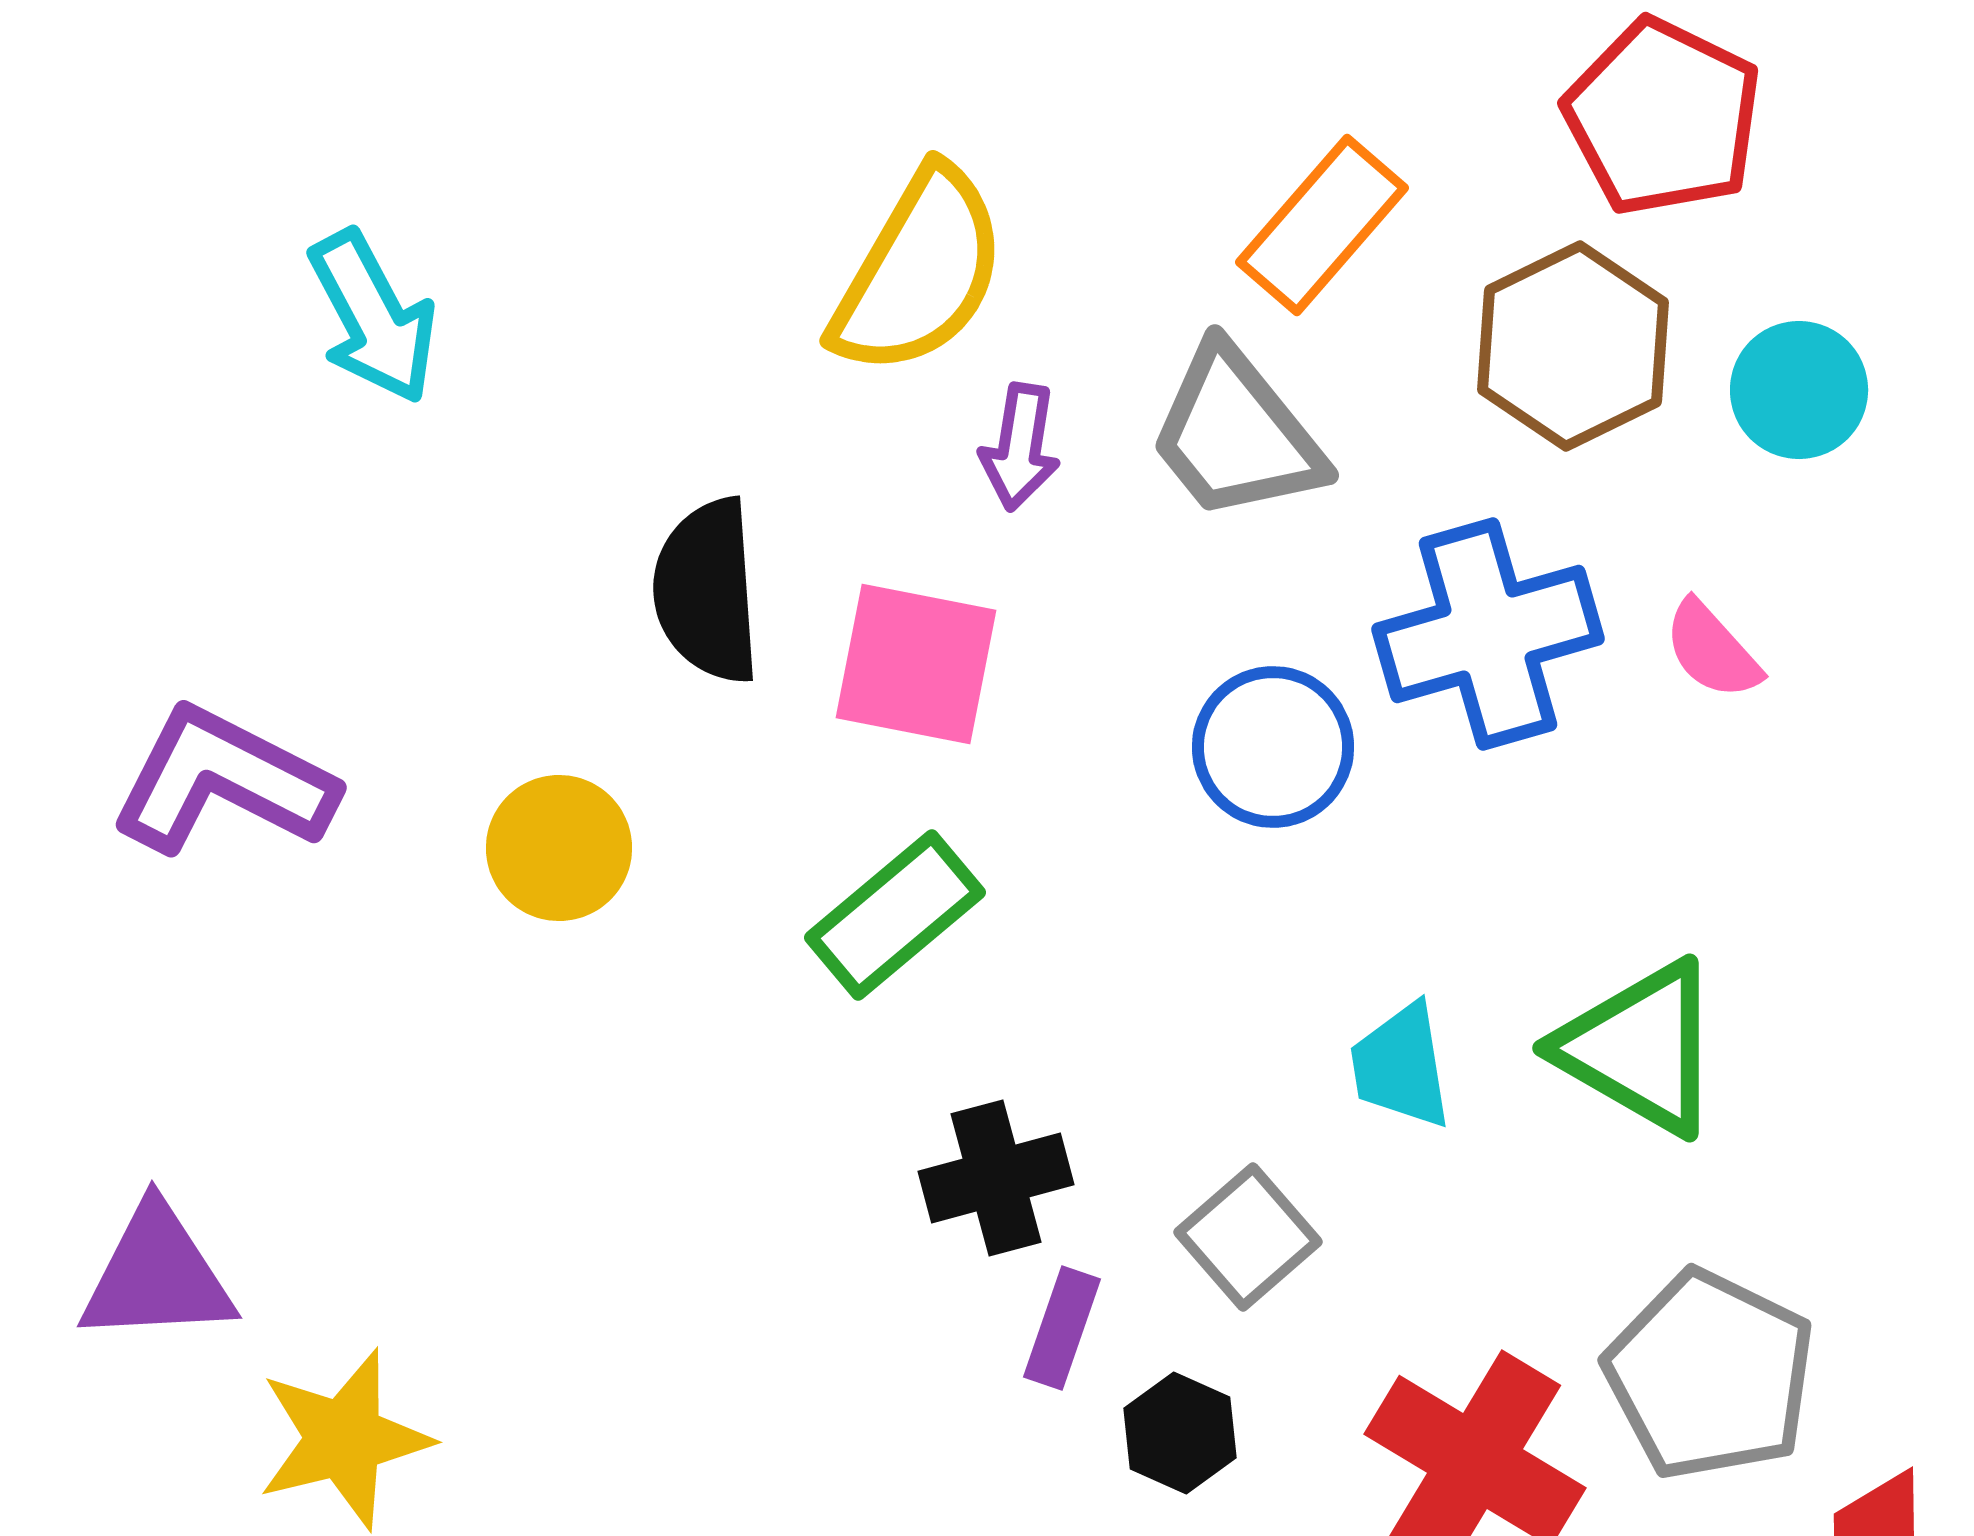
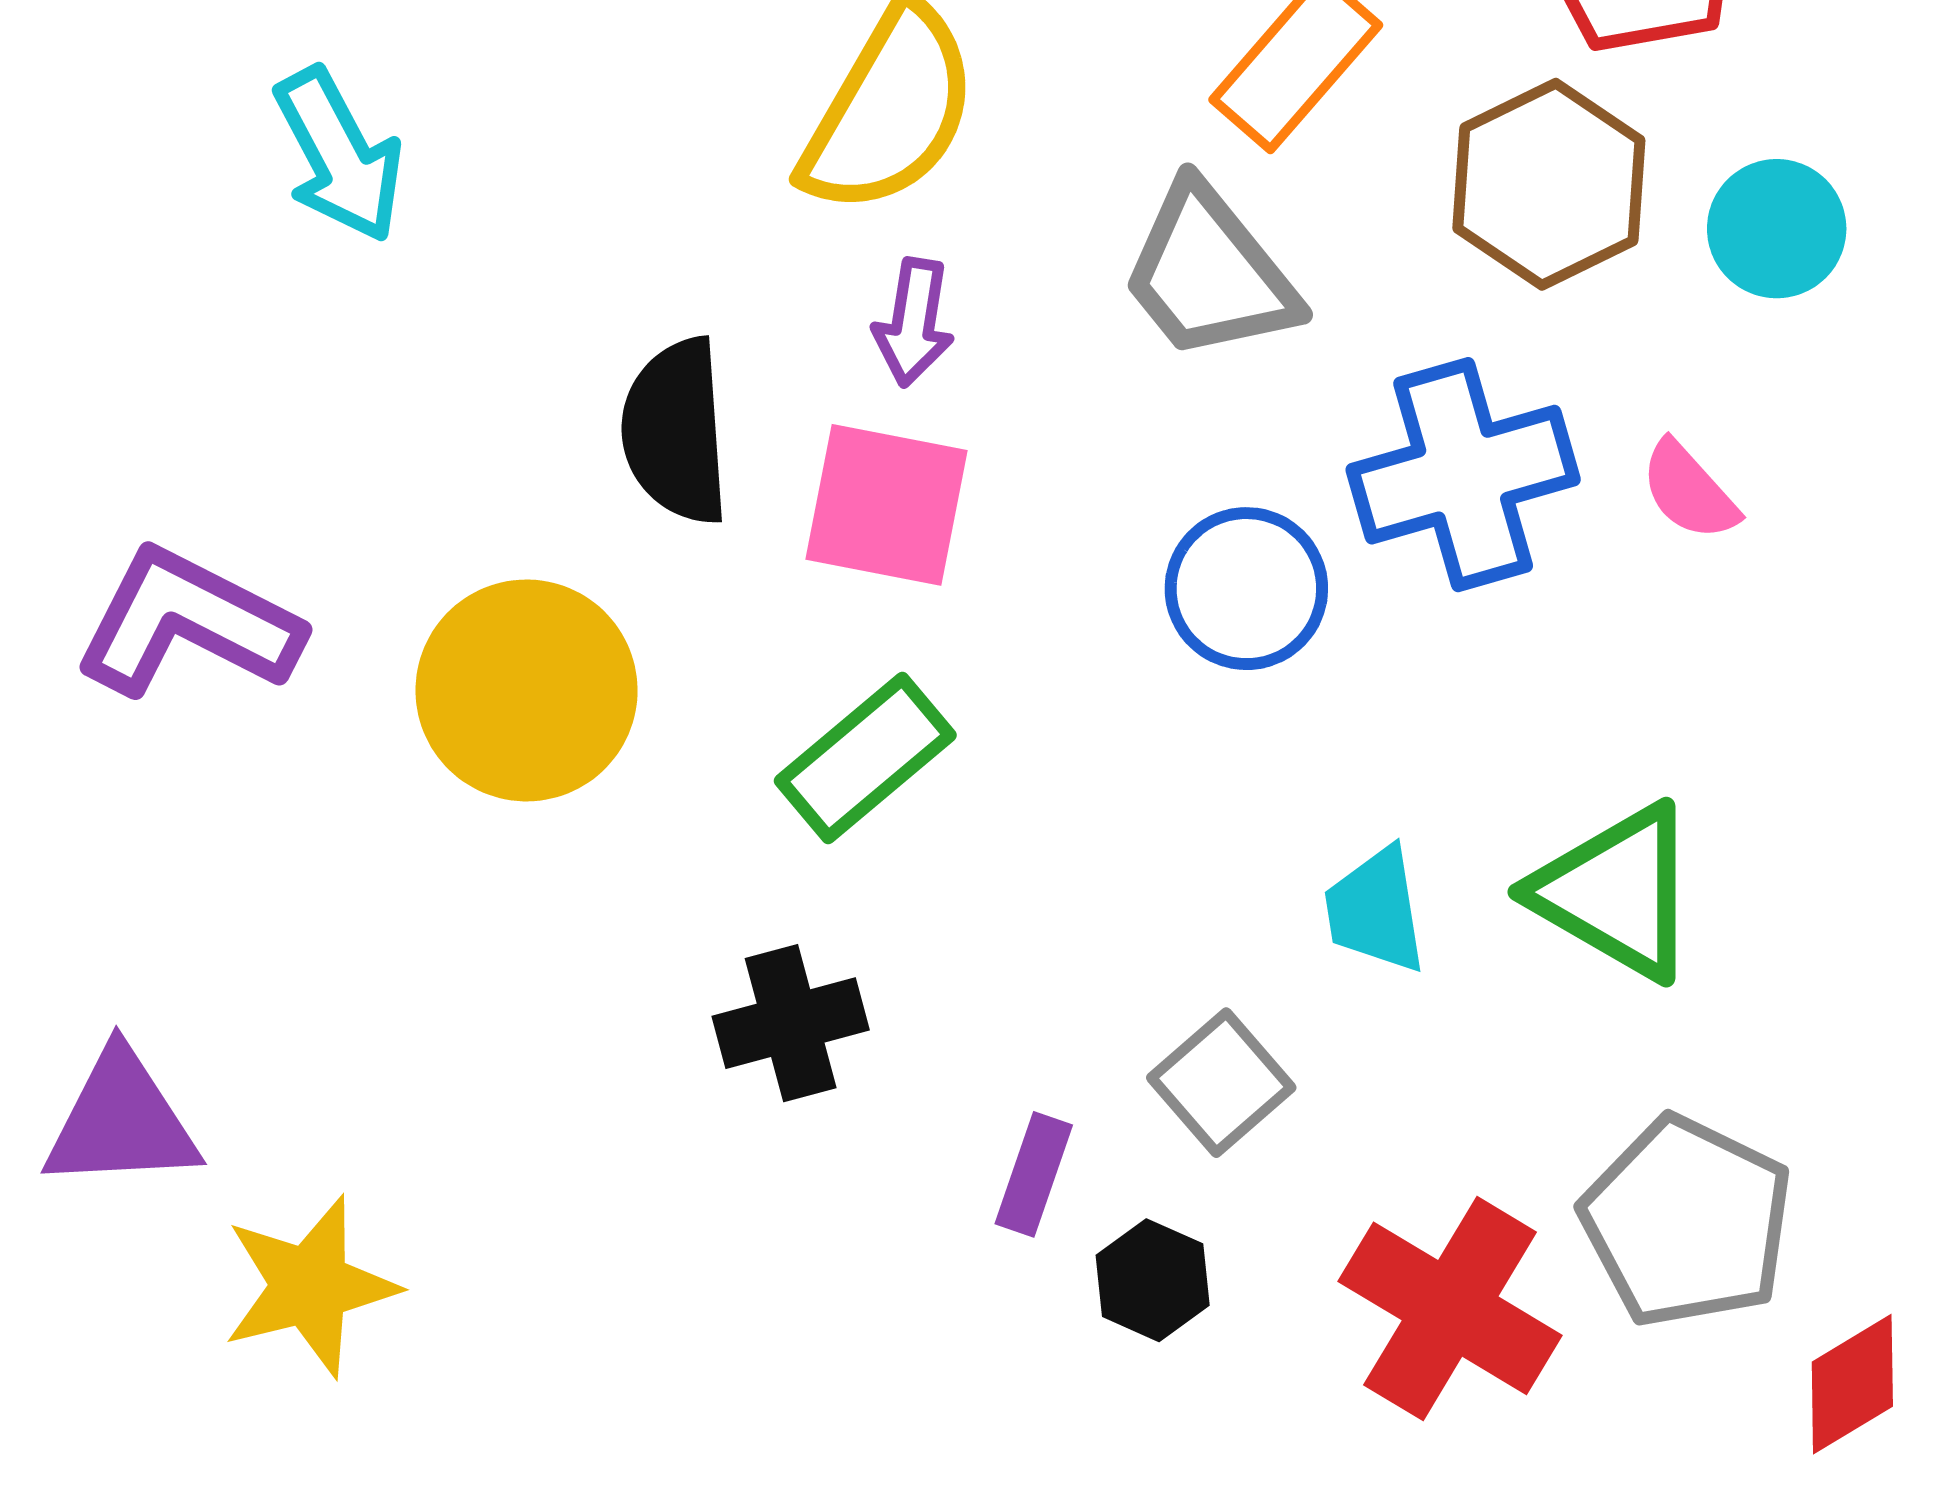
purple arrow: (1020, 447) -> (914, 322), moved
yellow circle: (559, 848) -> (527, 690), size x1.5
black cross: (996, 1178) -> (791, 1023), moved

